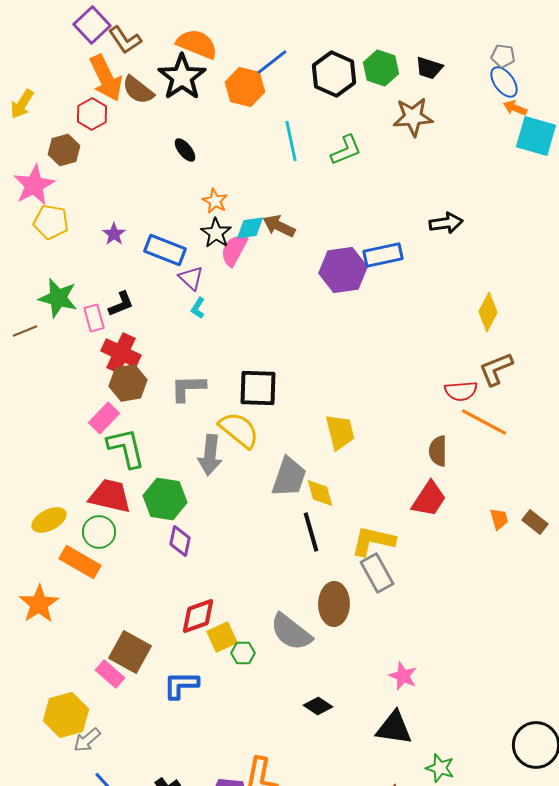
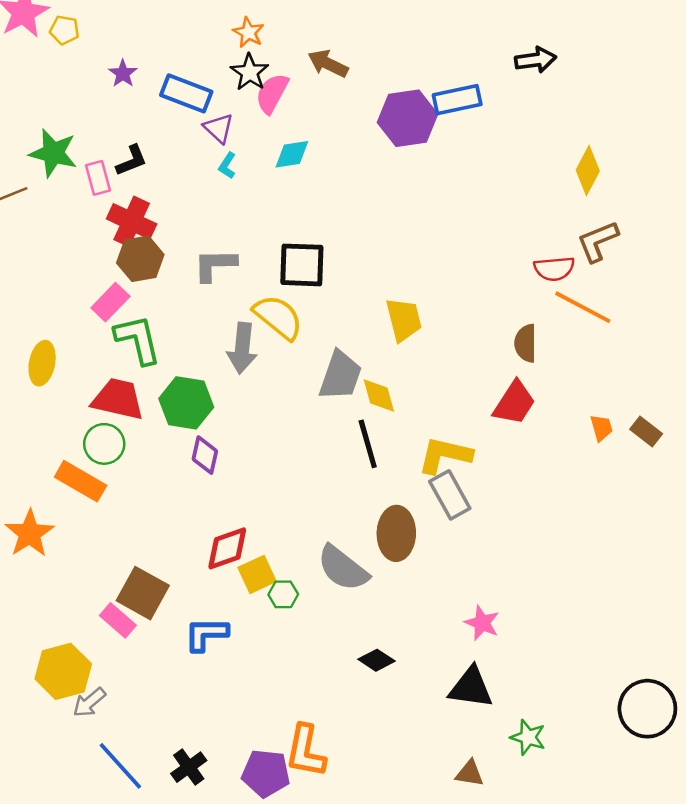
yellow pentagon: (51, 222) -> (64, 30), moved, size x0.7
cyan diamond: (250, 228) -> (292, 154), moved
yellow ellipse: (49, 520) -> (42, 363), moved, turned -52

